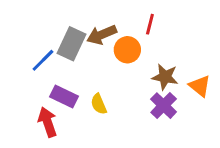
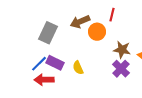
gray rectangle: (72, 44) -> (48, 33), moved
blue line: (43, 60) -> (39, 64), moved
red arrow: (47, 122) -> (44, 80), turned -72

